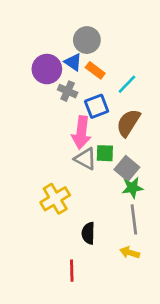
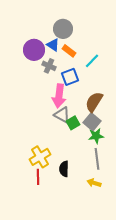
brown semicircle: (128, 123) -> (94, 102), moved
green square: (105, 153) -> (73, 123), moved, turned -32
yellow cross: (55, 199) -> (40, 157), moved
red line: (72, 271) -> (38, 177), moved

